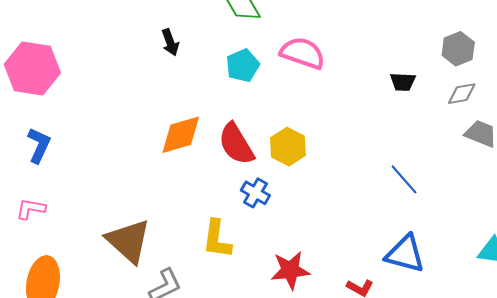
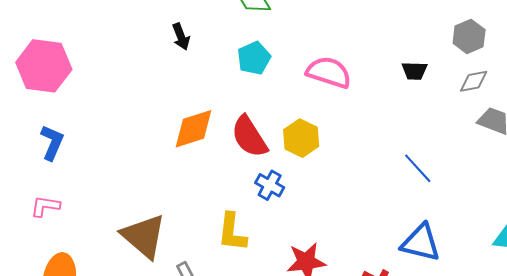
pink semicircle: (303, 53) -> (329, 72), moved

